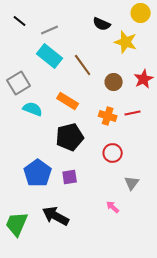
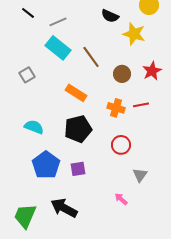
gray square: (19, 83) -> (27, 75), size x0.7
cyan semicircle: (33, 109) -> (34, 127), moved

